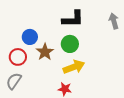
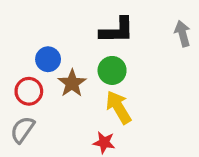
yellow arrow: (74, 67) -> (118, 107), turned -100

